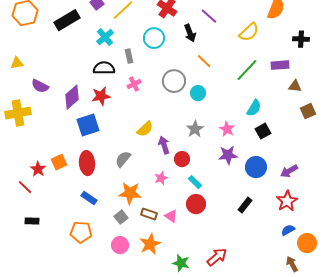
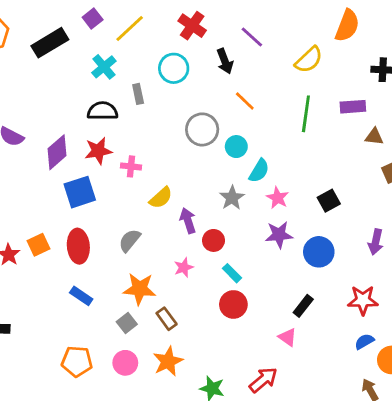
green line: (247, 70) -> (306, 114), turned -35
pink cross: (134, 84) -> (131, 166), moved, turned 32
cyan semicircle: (254, 108) -> (259, 171), moved
purple arrow: (289, 171) -> (376, 242), moved, turned -48
red star: (287, 201) -> (363, 300), turned 30
brown rectangle: (149, 214) -> (167, 319), turned 35
pink triangle: (171, 216) -> (287, 337), moved
orange pentagon: (81, 232) -> (77, 361), moved

